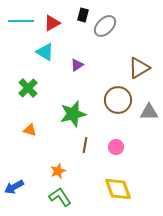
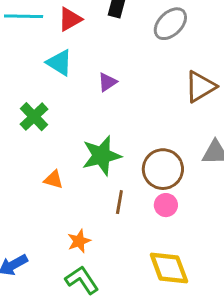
gray ellipse: (105, 26) -> (170, 24), moved
brown circle: (118, 100) -> (163, 169), moved
orange triangle: (30, 130) -> (53, 180), moved

